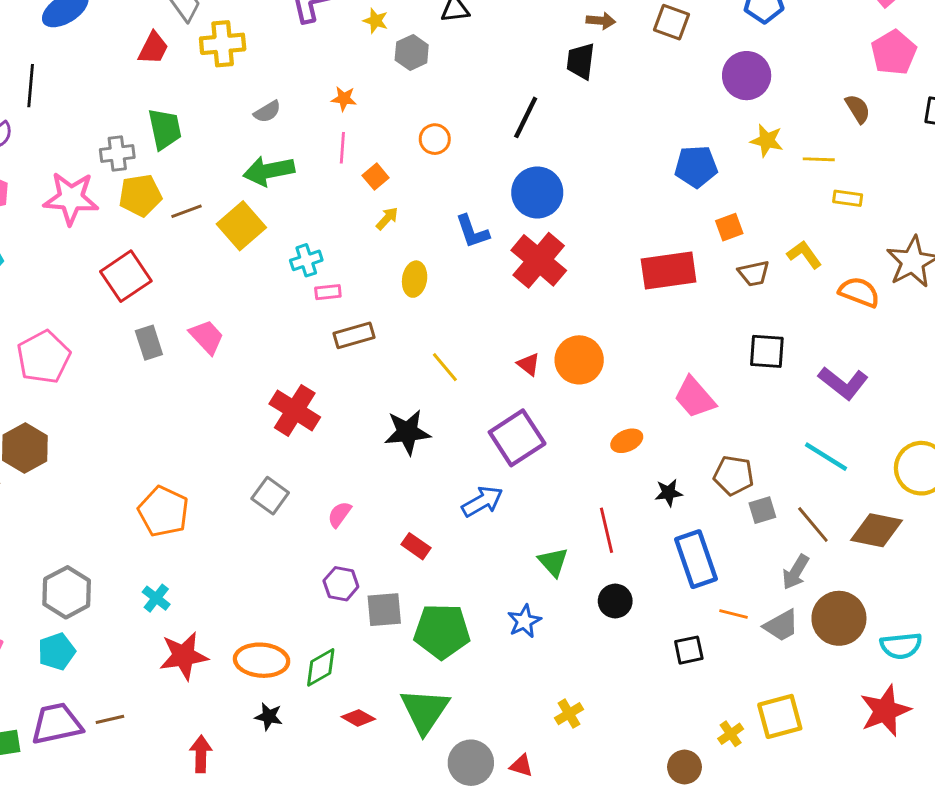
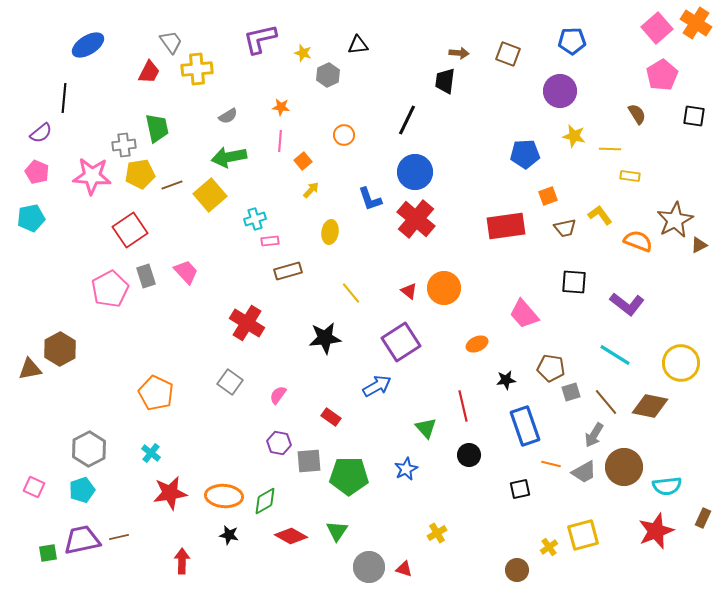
pink pentagon: (44, 357) -> (110, 289), moved
green triangle: (425, 711) -> (337, 531), size x0.6
red diamond: (358, 718) -> (291, 536), size x1.4

